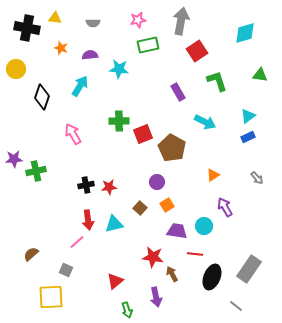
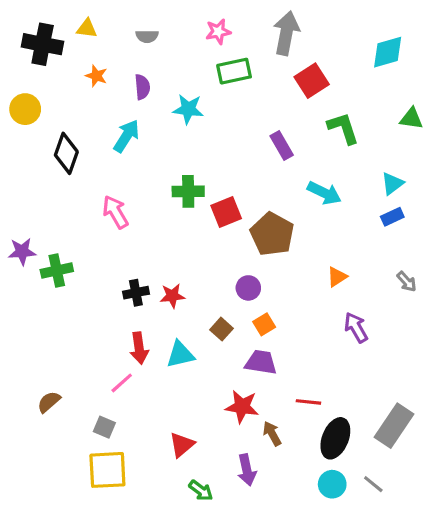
purple semicircle: (90, 55) -> (142, 87), turned 91
cyan circle: (204, 226) -> (332, 484), moved
purple trapezoid: (177, 231) -> (261, 362), moved
yellow square: (51, 297) -> (107, 470), moved
green arrow: (127, 310) -> (201, 491), turned -35

